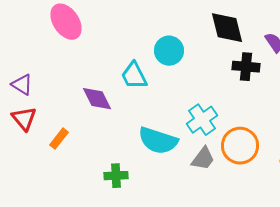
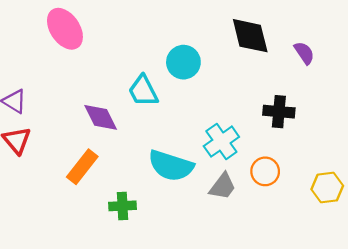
black cross: (246, 67) -> (279, 112), moved
orange rectangle: (59, 139) -> (82, 167), moved, size x1.4
orange circle: (240, 146) -> (265, 171), size x0.7

